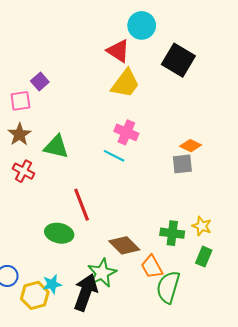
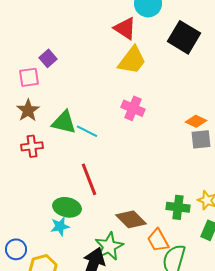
cyan line: (114, 156) -> (87, 131), moved
gray square: (182, 164) -> (201, 139), moved
red cross: (24, 171) -> (32, 146), turned -35
cyan star: (52, 284) -> (60, 226), moved

